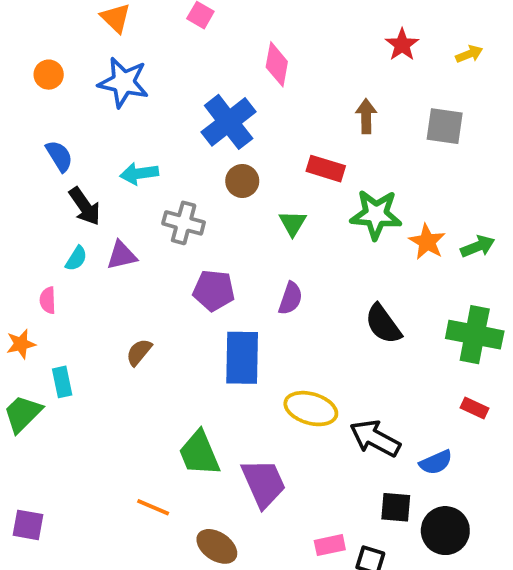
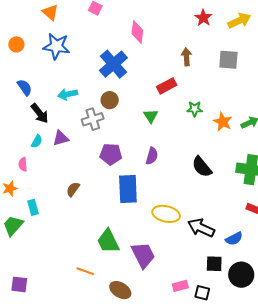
yellow arrow: (469, 54) -> (239, 21), size x1.6
red rectangle: (326, 169) -> (167, 86), turned -42
brown circle: (242, 181) -> (110, 100), moved
green star: (376, 215) -> (195, 109), size x0.6
gray cross: (184, 223) -> (93, 119), turned -30

